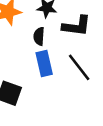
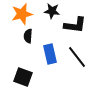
black semicircle: (39, 36) -> (28, 36), moved

